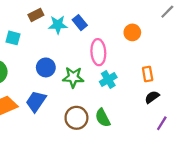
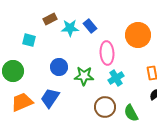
orange circle: (132, 32) -> (138, 35), size x1.6
brown circle: (76, 118) -> (105, 107), moved
green semicircle: (103, 118) -> (131, 113), moved

